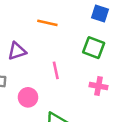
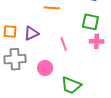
pink cross: (99, 86) -> (97, 41), moved

